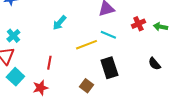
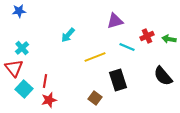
cyan line: (108, 35) -> (127, 47), moved
red line: (49, 63) -> (45, 81), moved
black semicircle: (154, 64) -> (163, 76), size x1.5

